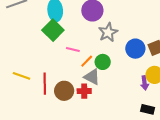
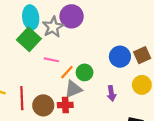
gray star: (108, 32) -> (53, 27), moved
gray triangle: (92, 77) -> (73, 89), turned -48
purple arrow: (145, 83) -> (111, 93), moved

